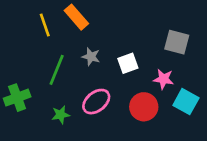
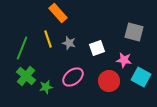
yellow line: (45, 25) -> (48, 39), moved
green line: (57, 70) -> (22, 48), moved
green cross: (17, 98) -> (26, 76), moved, turned -30

